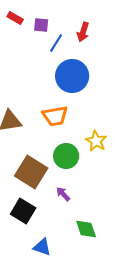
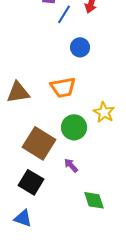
blue circle: (72, 76) -> (80, 47), size x0.6
blue triangle: (42, 247) -> (23, 218), moved

